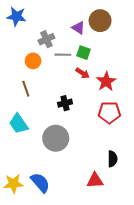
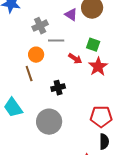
green square: (84, 53) -> (93, 45), moved
orange circle: (33, 61) -> (36, 55), moved
brown line: (26, 89) -> (29, 74), moved
red pentagon: (109, 112) -> (101, 117), moved

